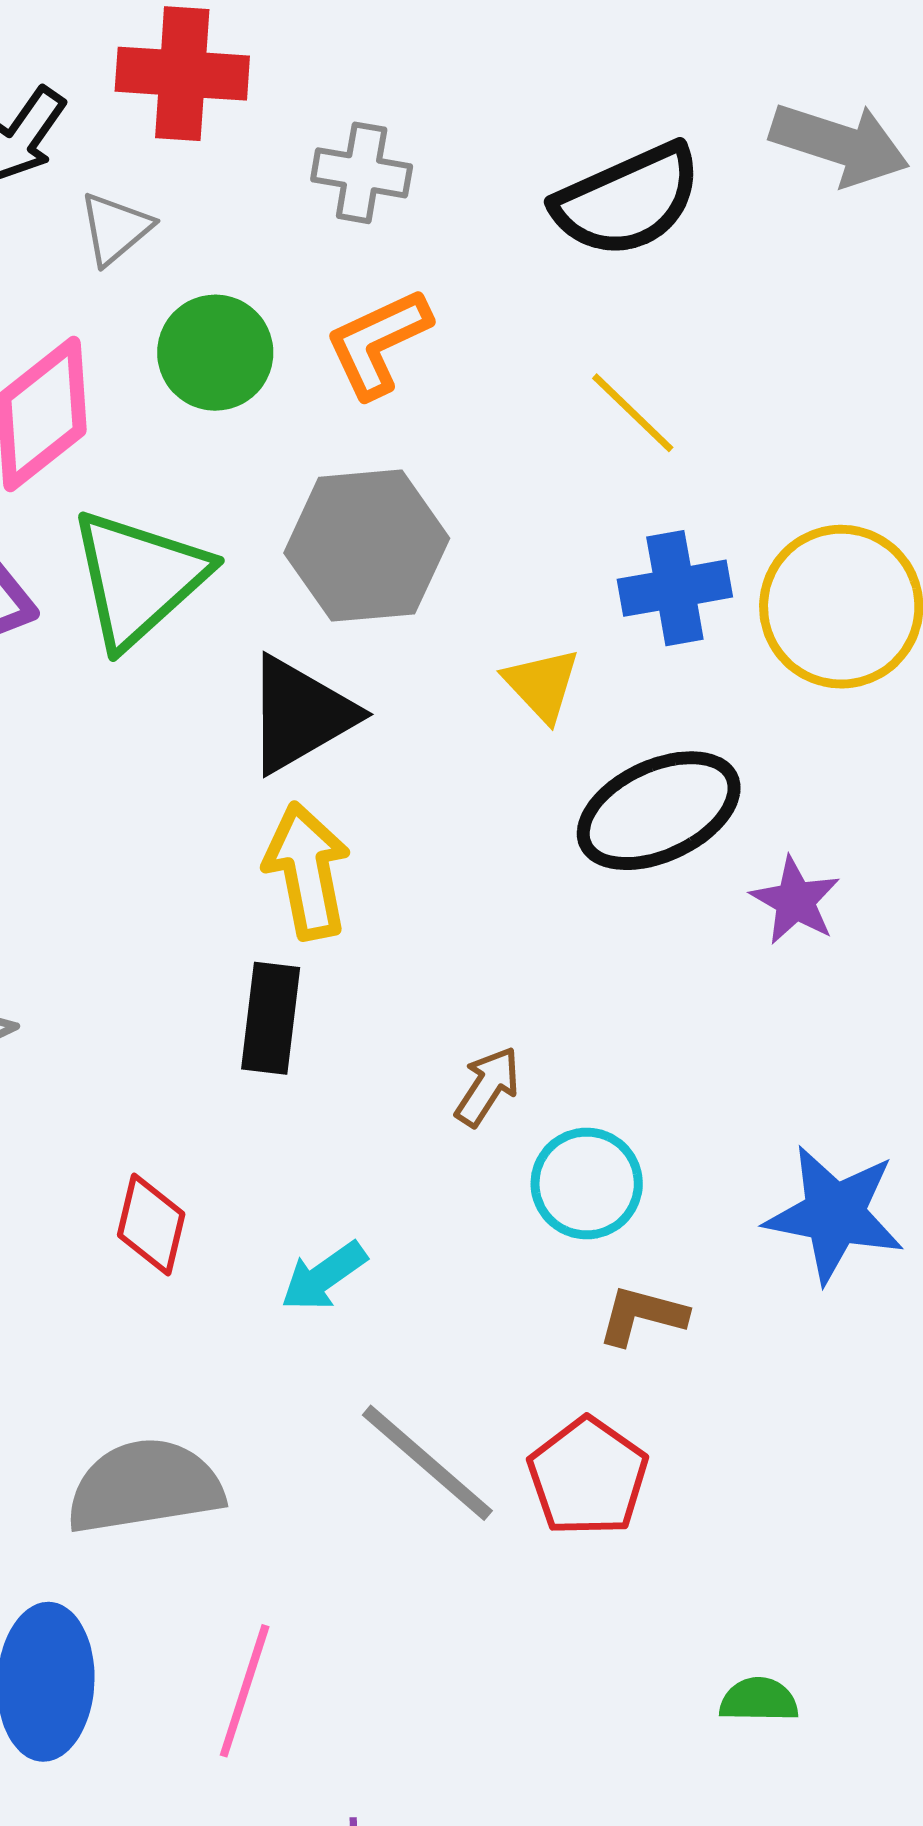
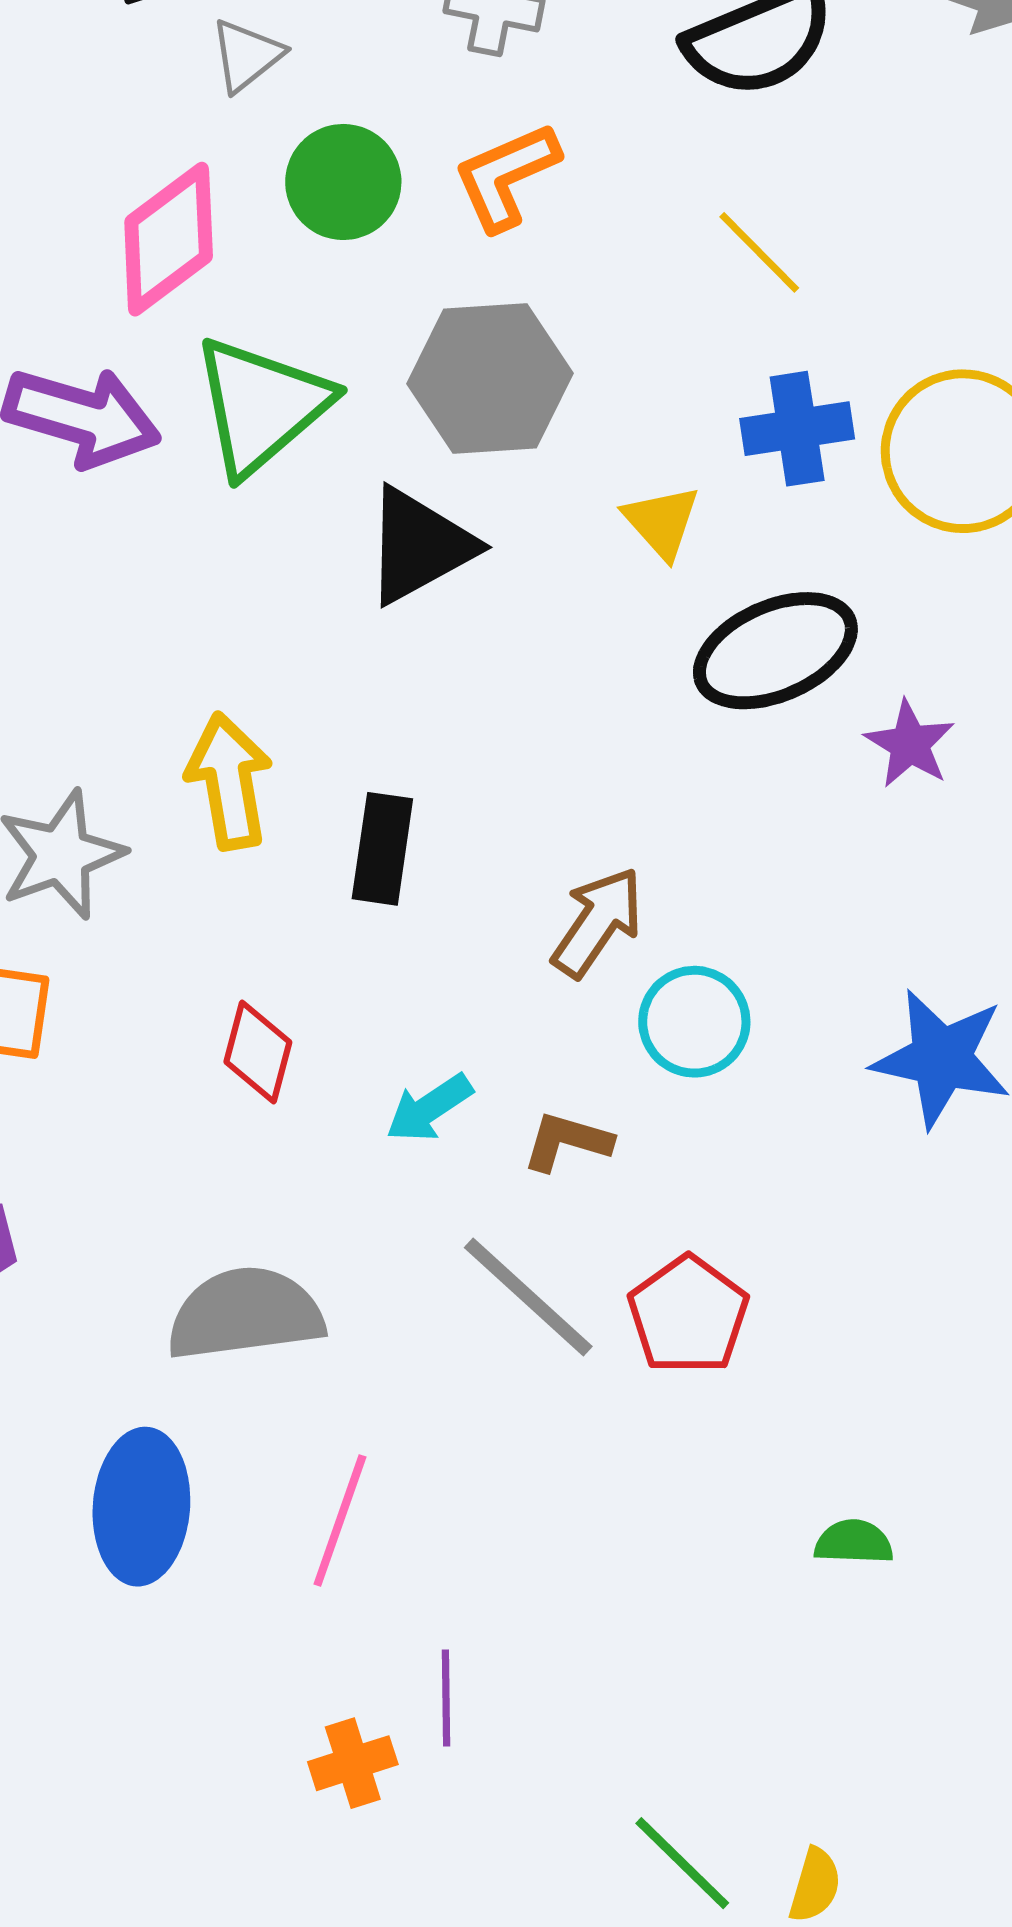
yellow arrow: (307, 871) -> (229, 781), moved
brown arrow: (487, 1086) -> (598, 922), size x1.4
brown L-shape: (642, 1315) -> (567, 1141), moved

